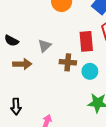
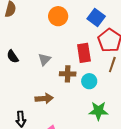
black semicircle: (11, 41) -> (13, 56), turned 32
brown arrow: (22, 64) -> (44, 98), moved

